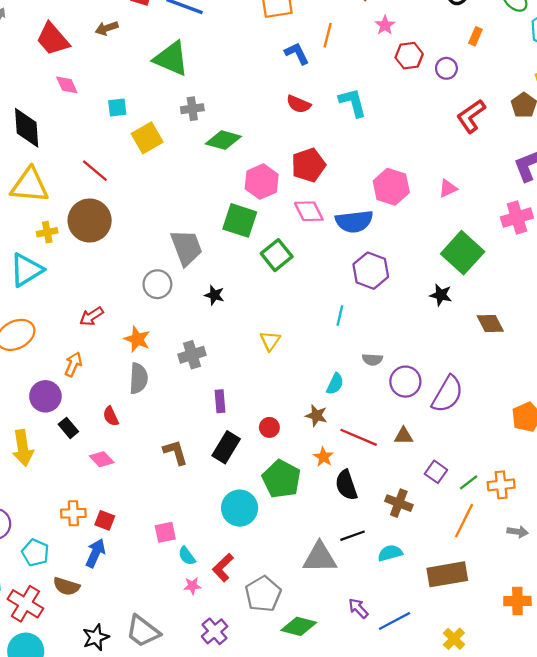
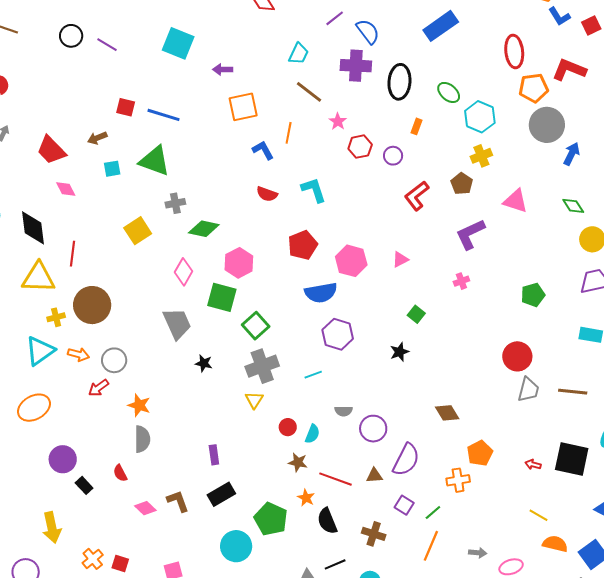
cyan square: (117, 108) -> (112, 169), moved
red pentagon: (309, 165) -> (303, 245), moved
red line: (95, 171) -> (72, 254), moved, turned 60
pink diamond: (309, 211) -> (184, 272), moved, turned 60
pink cross: (517, 217) -> (461, 281), size x0.6
green square: (463, 253) -> (416, 314), size x0.5
gray circle: (157, 284) -> (114, 360), moved
black star: (441, 295) -> (399, 352), turned -30
cyan line: (340, 315) -> (313, 375), turned 60
brown diamond: (490, 323) -> (447, 413), moved
gray cross: (192, 355) -> (262, 366), moved, size x1.4
orange arrow: (73, 364) -> (78, 354), moved, turned 85
purple semicircle: (447, 394) -> (406, 460), moved
red circle: (269, 427) -> (288, 427), moved
black rectangle: (226, 447) -> (221, 494), turned 32
yellow arrow: (23, 448) -> (52, 527), moved
pink diamond: (102, 459) -> (145, 508), moved
orange cross: (501, 485) -> (458, 480), moved
orange cross: (73, 513) -> (93, 559), turned -35

